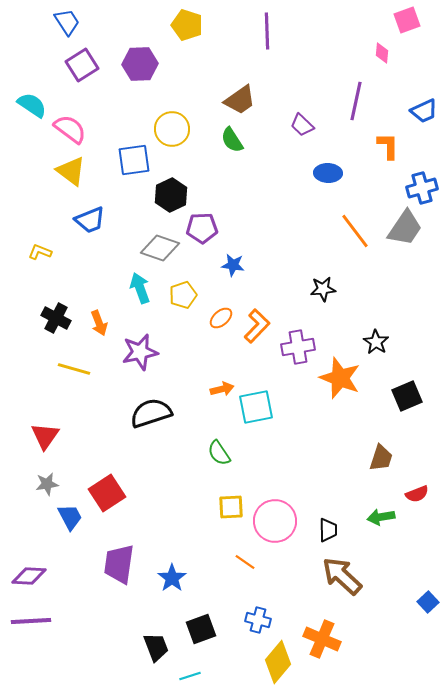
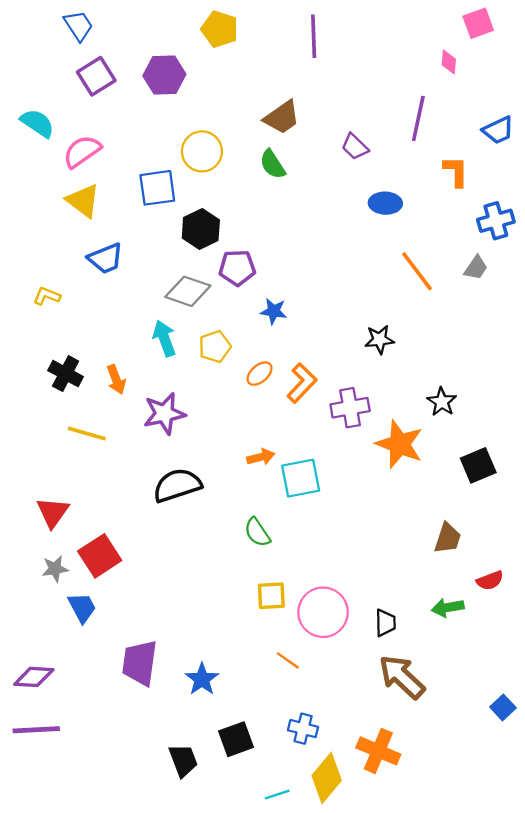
pink semicircle: (70, 129) -> (82, 151), turned -72
gray trapezoid: (405, 228) -> (476, 268), size x0.6
red square: (107, 493) -> (100, 556), moved
cyan line: (190, 676) -> (277, 794), moved

